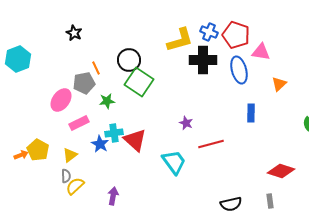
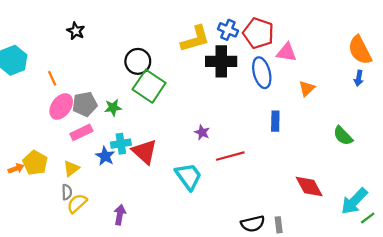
orange line: (96, 68) -> (52, 78), moved
gray pentagon: (84, 83) -> (85, 104), moved
red diamond: (281, 171) -> (309, 186), turned 44
gray rectangle: (270, 201) -> (279, 225), moved

